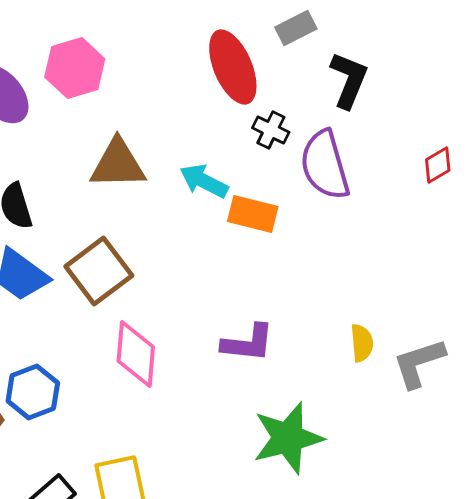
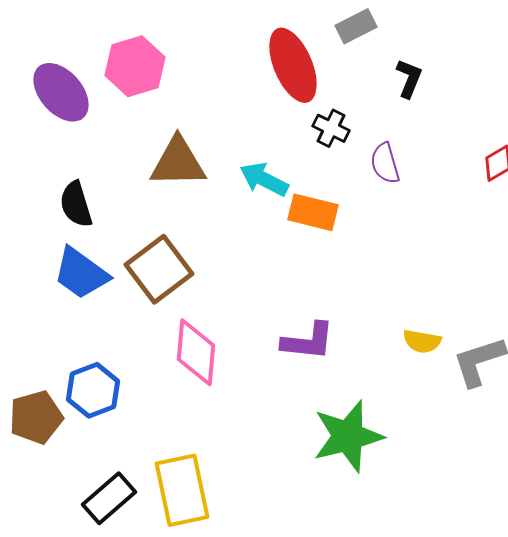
black L-shape: (349, 80) -> (409, 78), size x0.7
purple semicircle: (325, 165) -> (385, 163), size x0.6
yellow semicircle: (362, 343) -> (422, 341), turned 105

